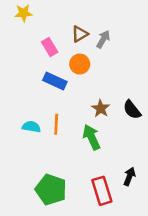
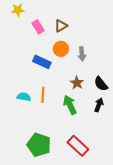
gray arrow: (103, 39) -> (82, 54), moved, turned 144
pink rectangle: (50, 47) -> (38, 27), moved
black arrow: (129, 176) -> (99, 105), moved
red rectangle: (102, 191) -> (78, 146), turned -30

